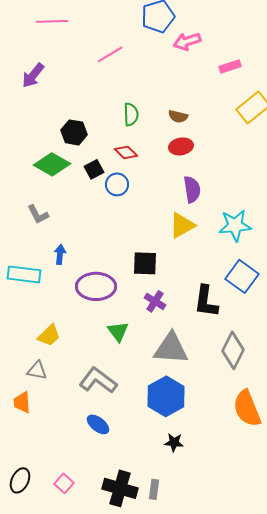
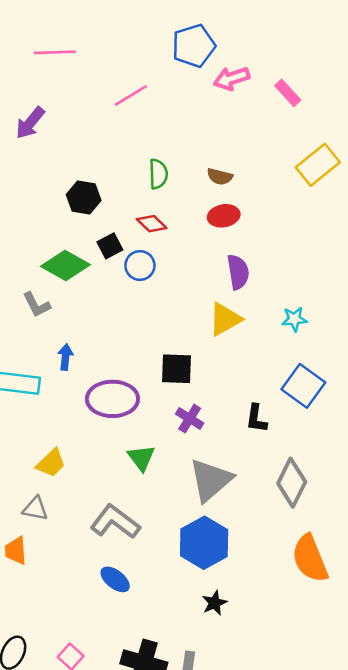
pink rectangle: (230, 66) -> (288, 93), moved, turned 65
green diamond: (52, 164) -> (65, 265), moved
cyan star: (235, 225) -> (294, 319), size x0.6
black L-shape: (206, 301) -> (256, 419), size x0.7
gray triangle: (171, 348) -> (211, 480), turned -45
black star: (174, 442) -> (215, 603), turned -30

